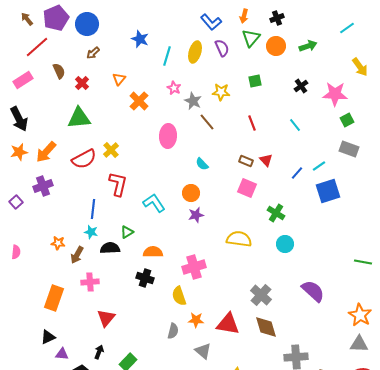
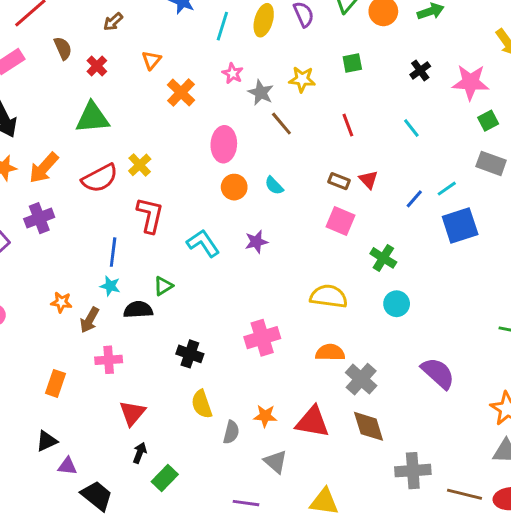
orange circle: (191, 193) -> (234, 187), moved
purple star: (196, 215) -> (256, 242), moved
orange semicircle: (153, 252) -> (330, 352), moved
yellow semicircle: (179, 296) -> (202, 404), moved
orange rectangle: (54, 298) -> (55, 383), size x0.7
black arrow: (99, 352) -> (140, 453), moved

